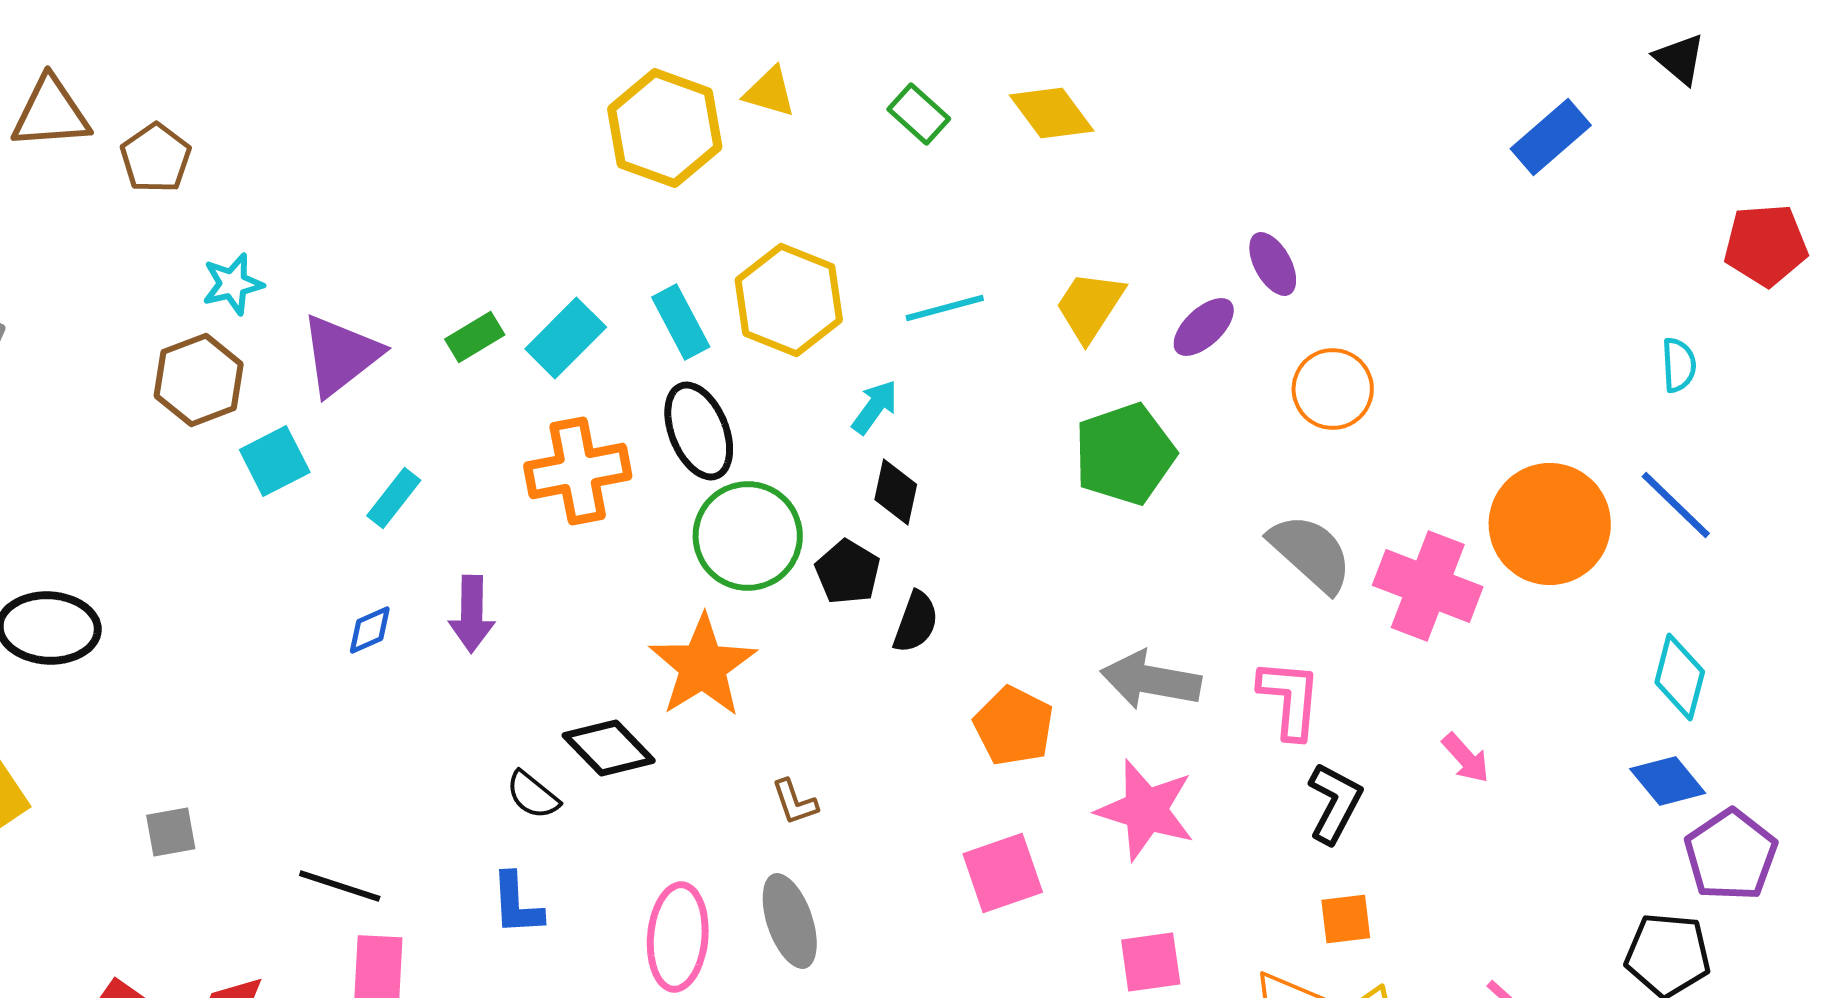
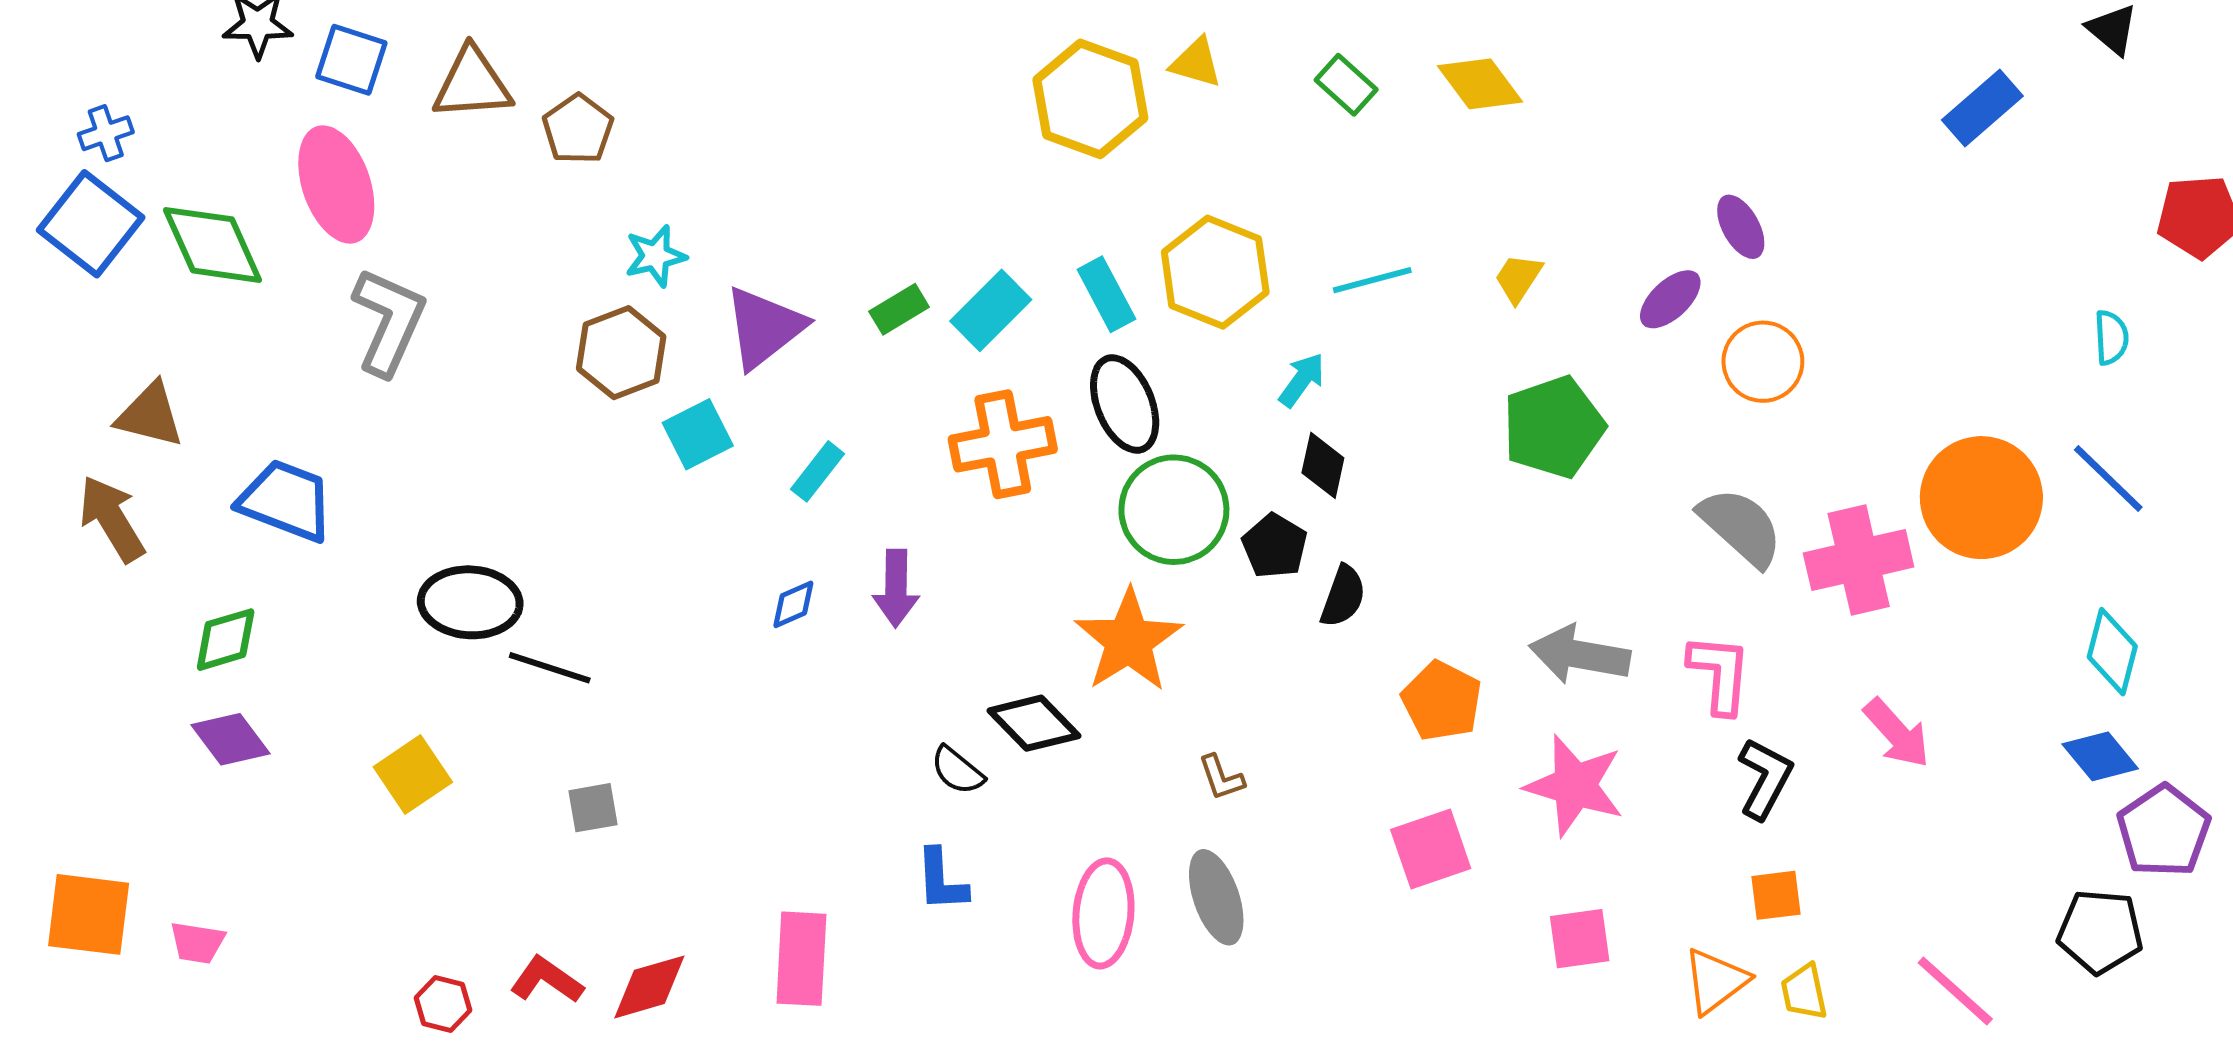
purple ellipse: (1273, 264) -> (1741, 227), moved
yellow trapezoid: (1090, 306) -> (1518, 278), size x0.7
purple ellipse: (1204, 327) -> (1670, 299), moved
pink cross: (1428, 586) -> (1859, 560), turned -34
pink arrow: (1466, 758) -> (1897, 733), size x1.4
black line: (340, 886) -> (550, 668), moved

